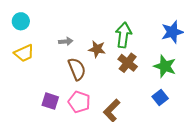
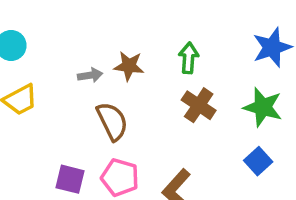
green arrow: (123, 35) -> (189, 58), size x0.7
brown star: (97, 49) -> (129, 66), moved

